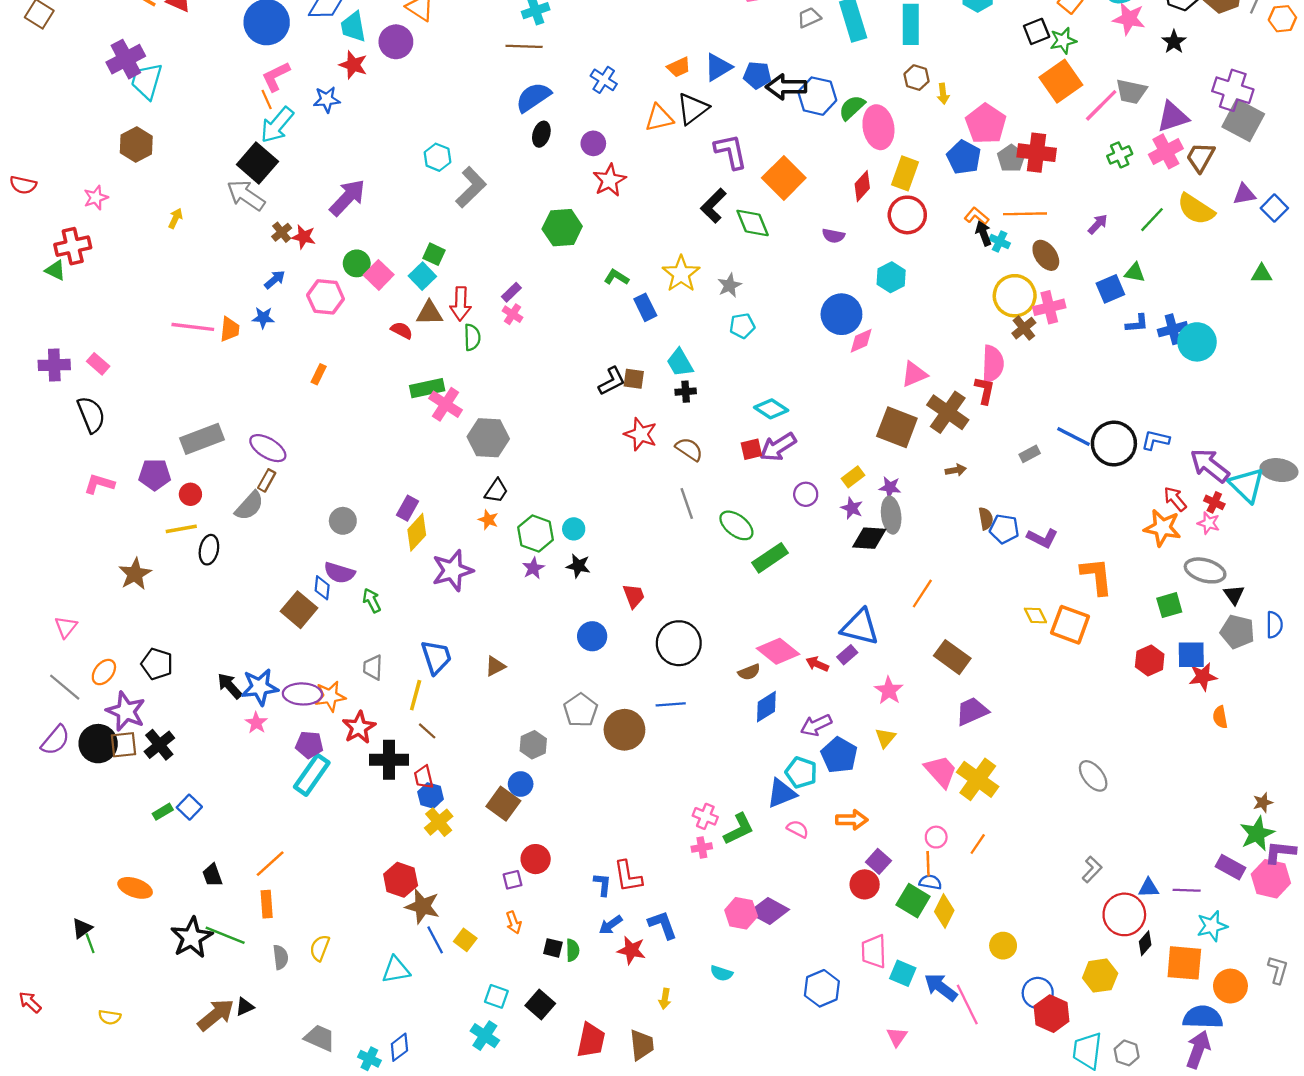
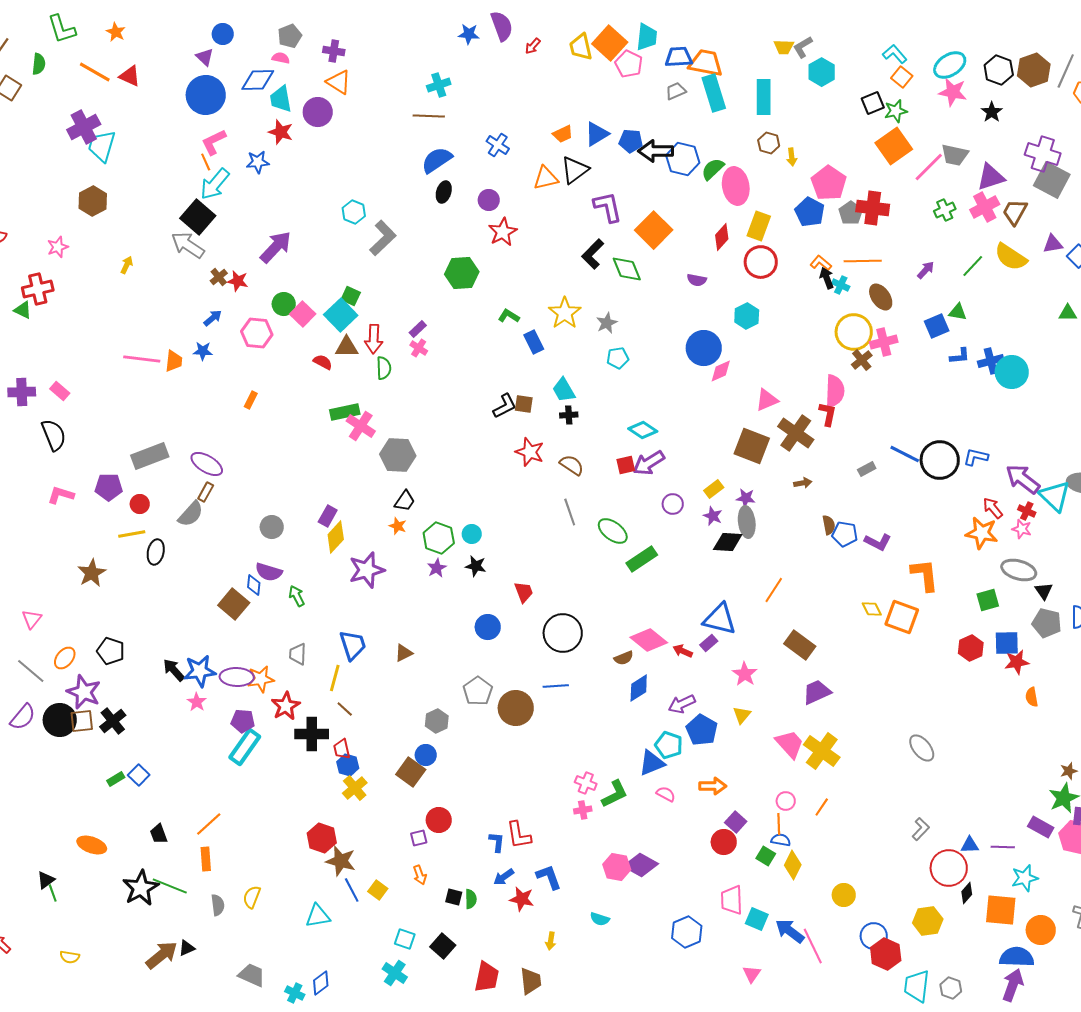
cyan square: (422, 276) -> (341, 315), size x1.4
green square: (913, 901) -> (766, 856), size x0.7

